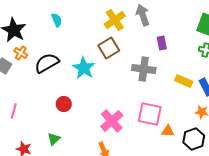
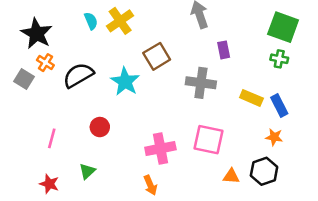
yellow cross: (115, 20) -> (120, 21), moved
pink line: (14, 111) -> (52, 138), moved
pink cross: (112, 121) -> (160, 149), turned 30
orange triangle: (168, 131) -> (231, 176), moved

